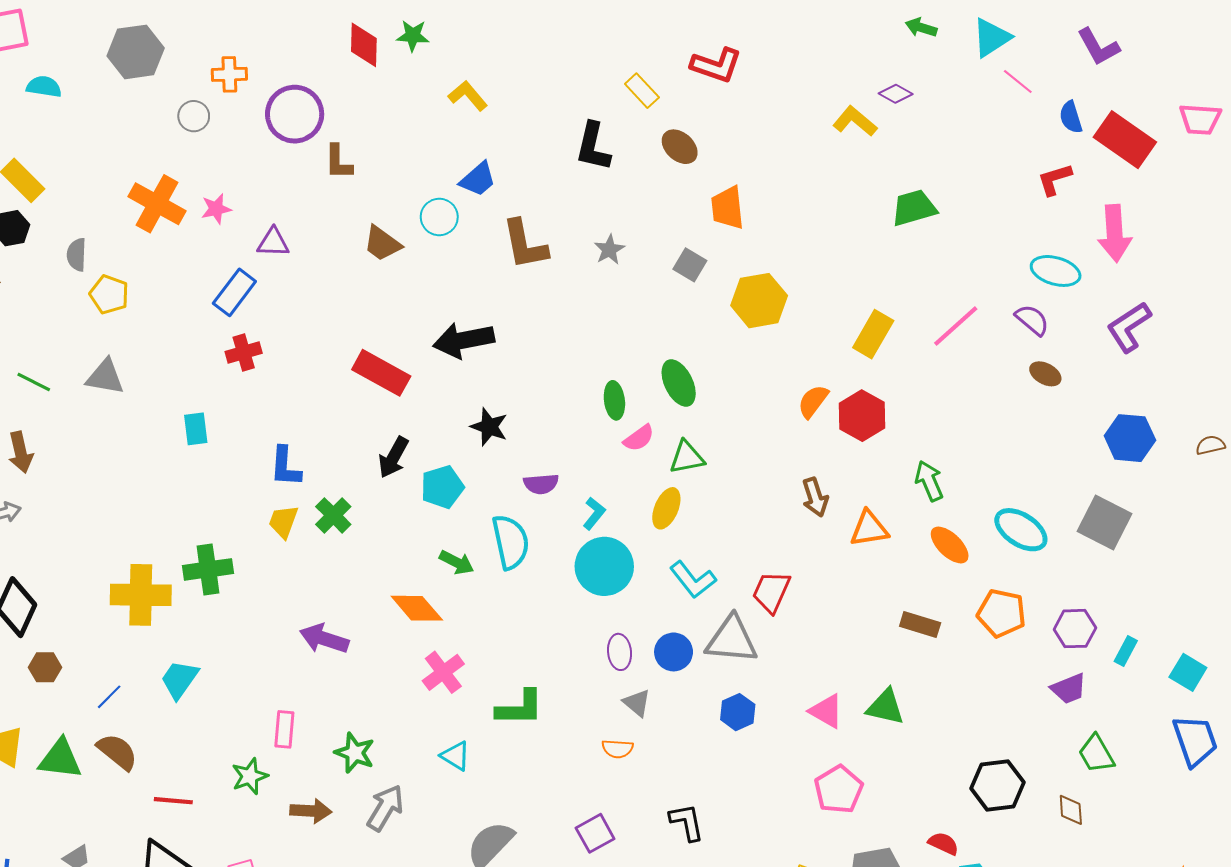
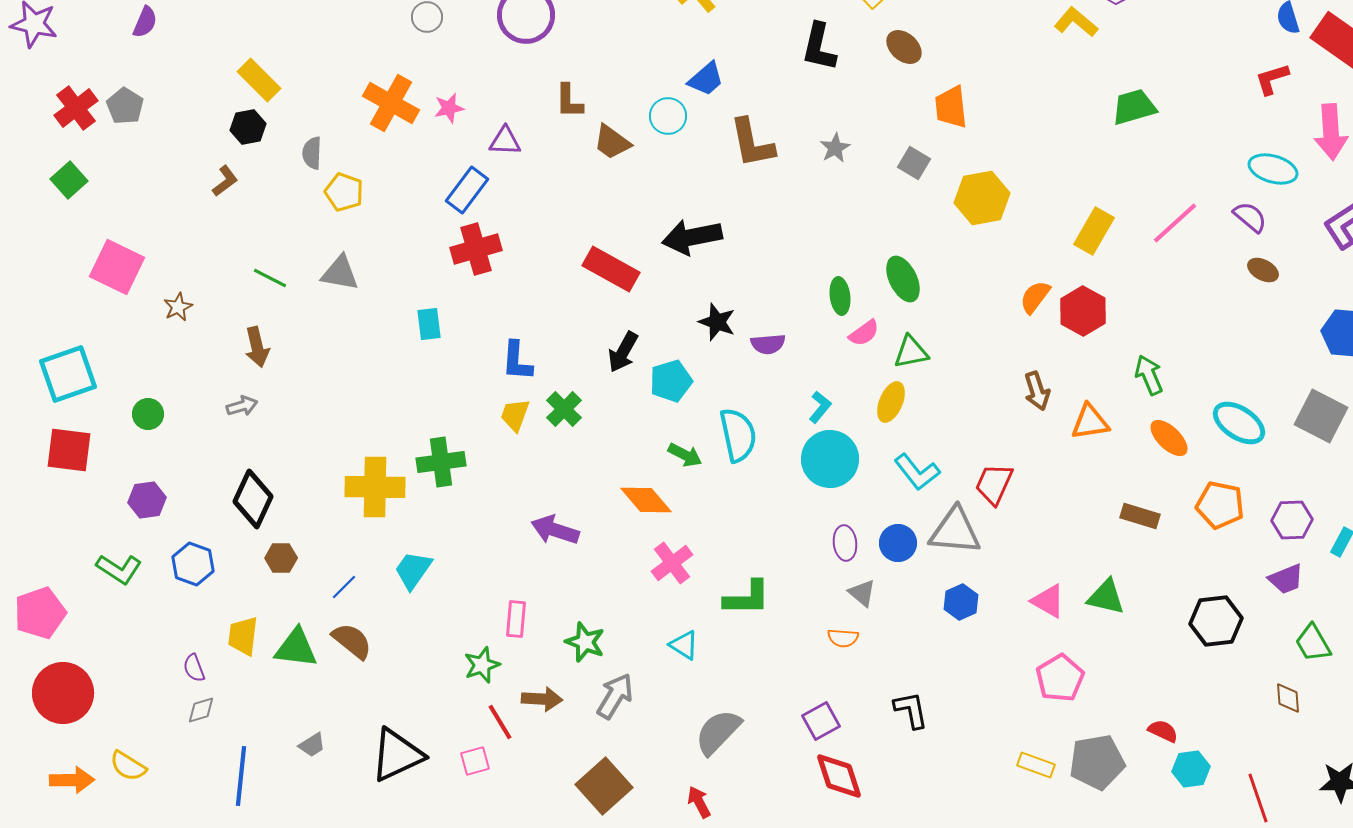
brown L-shape: (338, 162) -> (569, 101), moved
red cross: (244, 352) -> (476, 249), size x1.4
purple semicircle: (541, 484) -> (768, 344), moved
black hexagon: (997, 785) -> (1216, 621), moved
red line: (173, 801) -> (500, 722), moved, turned 54

